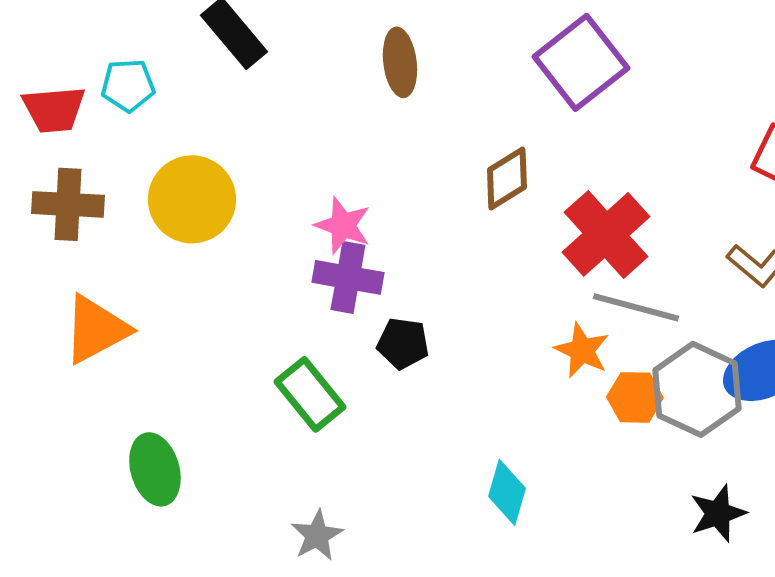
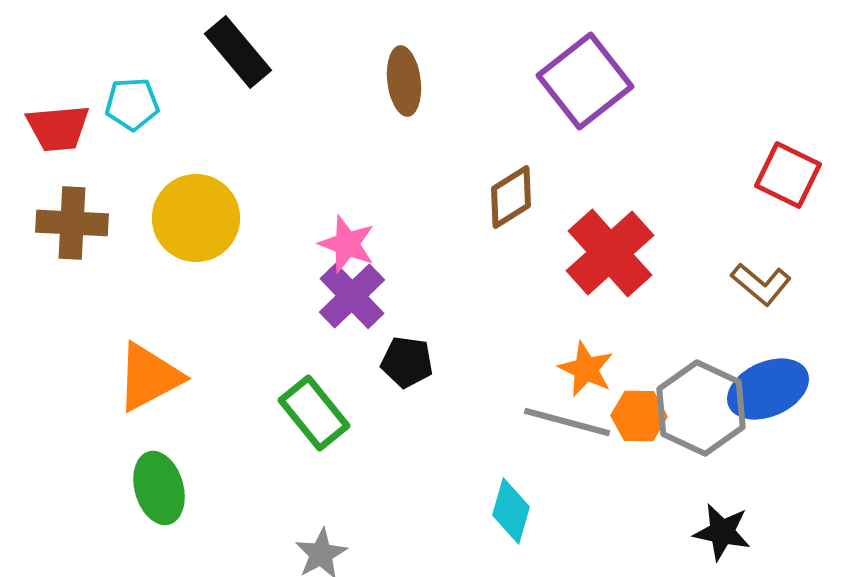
purple cross: (348, 277) -> (352, 296), turned 36
gray line: (636, 307) -> (567, 422), moved
orange triangle: (96, 329) -> (149, 377), moved
black star: (718, 513) -> (722, 532), turned 30

